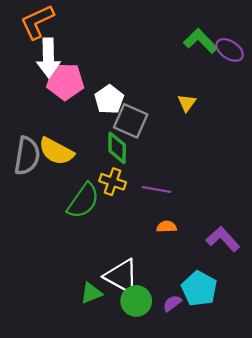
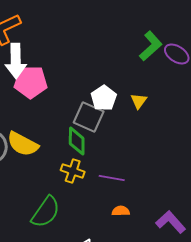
green L-shape: (200, 41) -> (151, 46), turned 92
white pentagon: (109, 99) -> (104, 98), moved
green semicircle: (83, 201) -> (46, 212), moved

